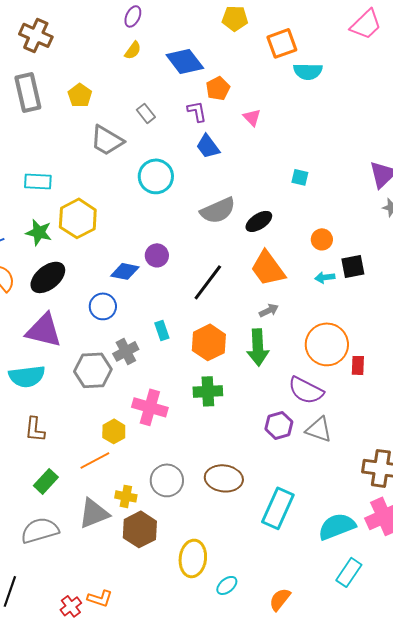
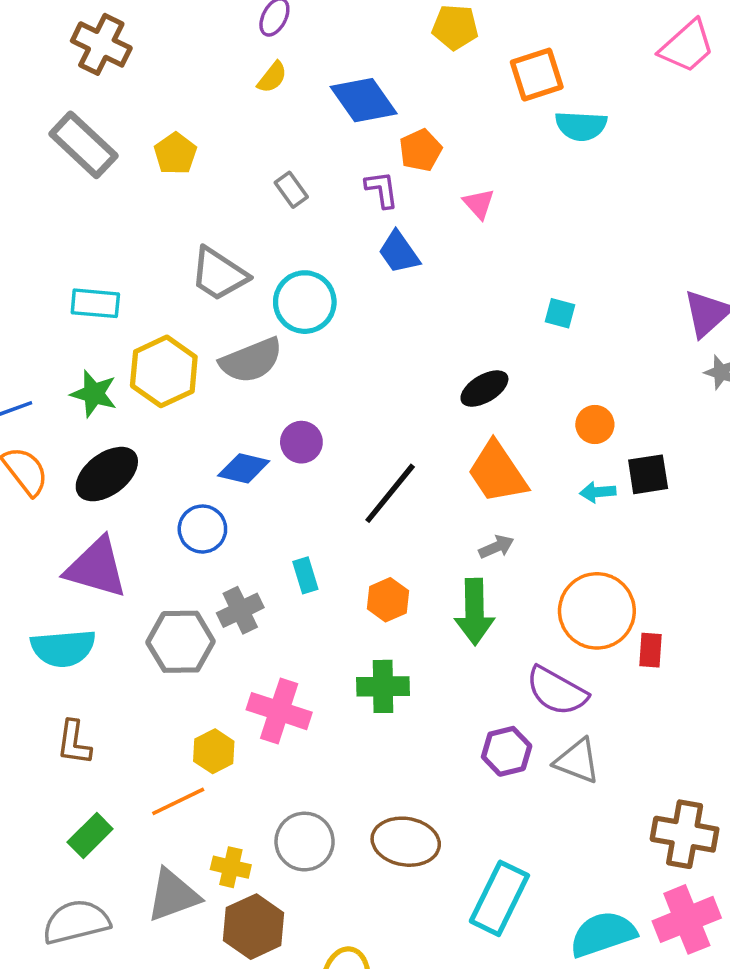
gray rectangle: (28, 92) -> (83, 145), turned -36
gray trapezoid: (107, 140) -> (219, 274), moved
gray semicircle: (218, 210) -> (251, 360), moved
orange hexagon: (209, 342) -> (388, 600), size x0.7

